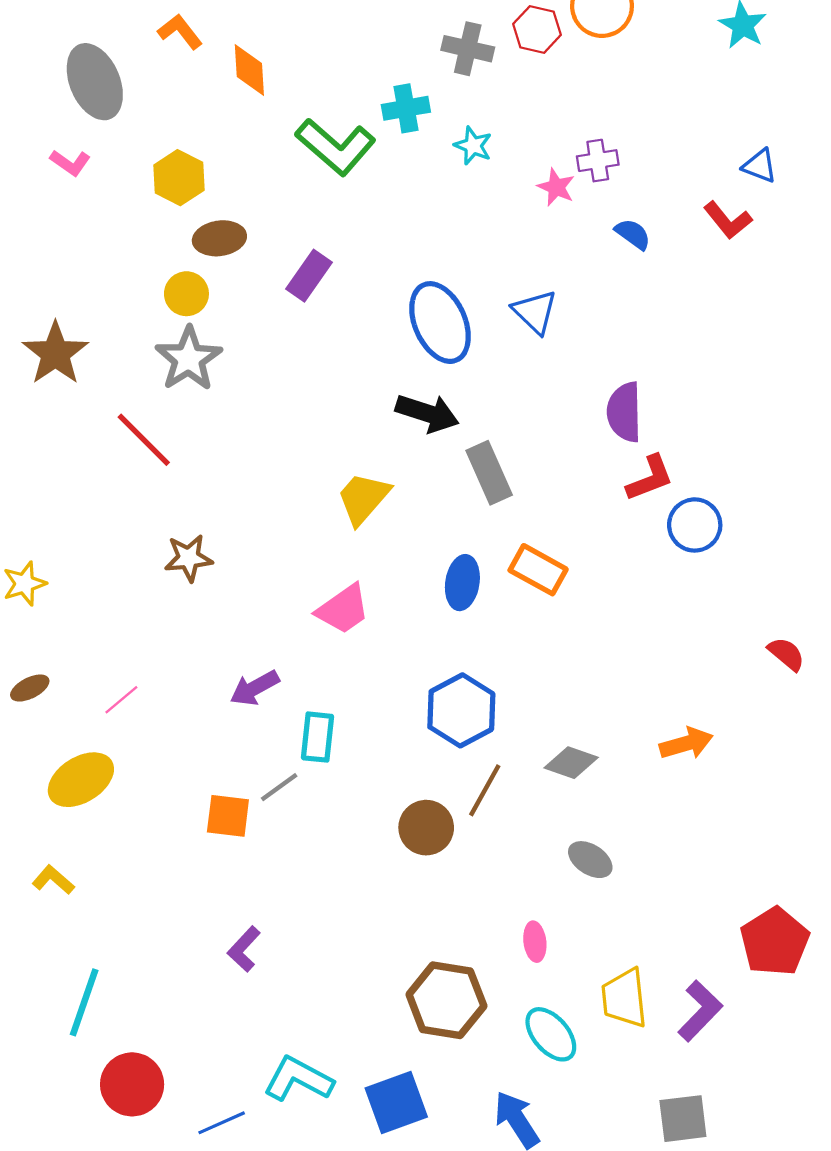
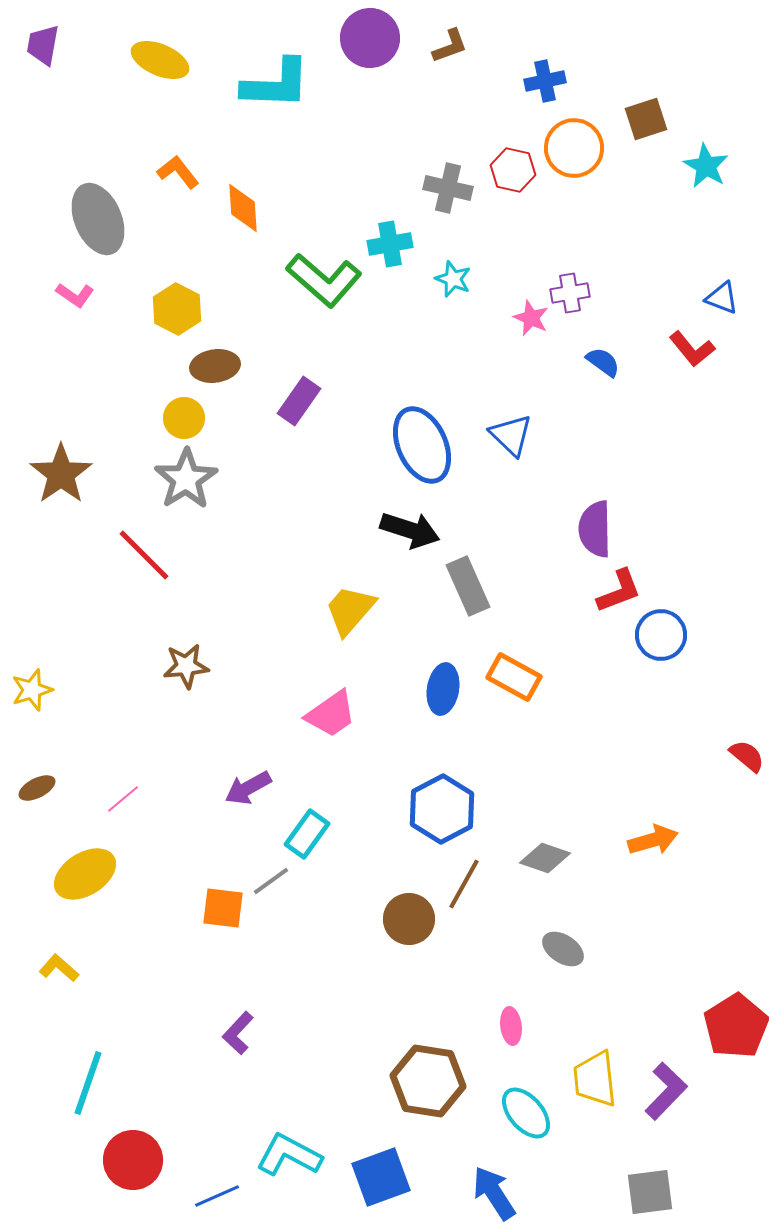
cyan rectangle: (317, 737) -> (307, 834), turned 30

